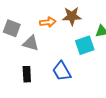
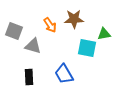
orange arrow: (48, 22) -> (50, 25), turned 63
cyan square: (85, 45) -> (87, 48), turned 30

